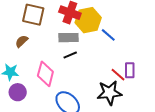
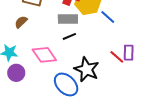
pink diamond: (45, 74) -> (44, 55), turned -50
black star: (109, 93) -> (87, 69), moved, turned 30

